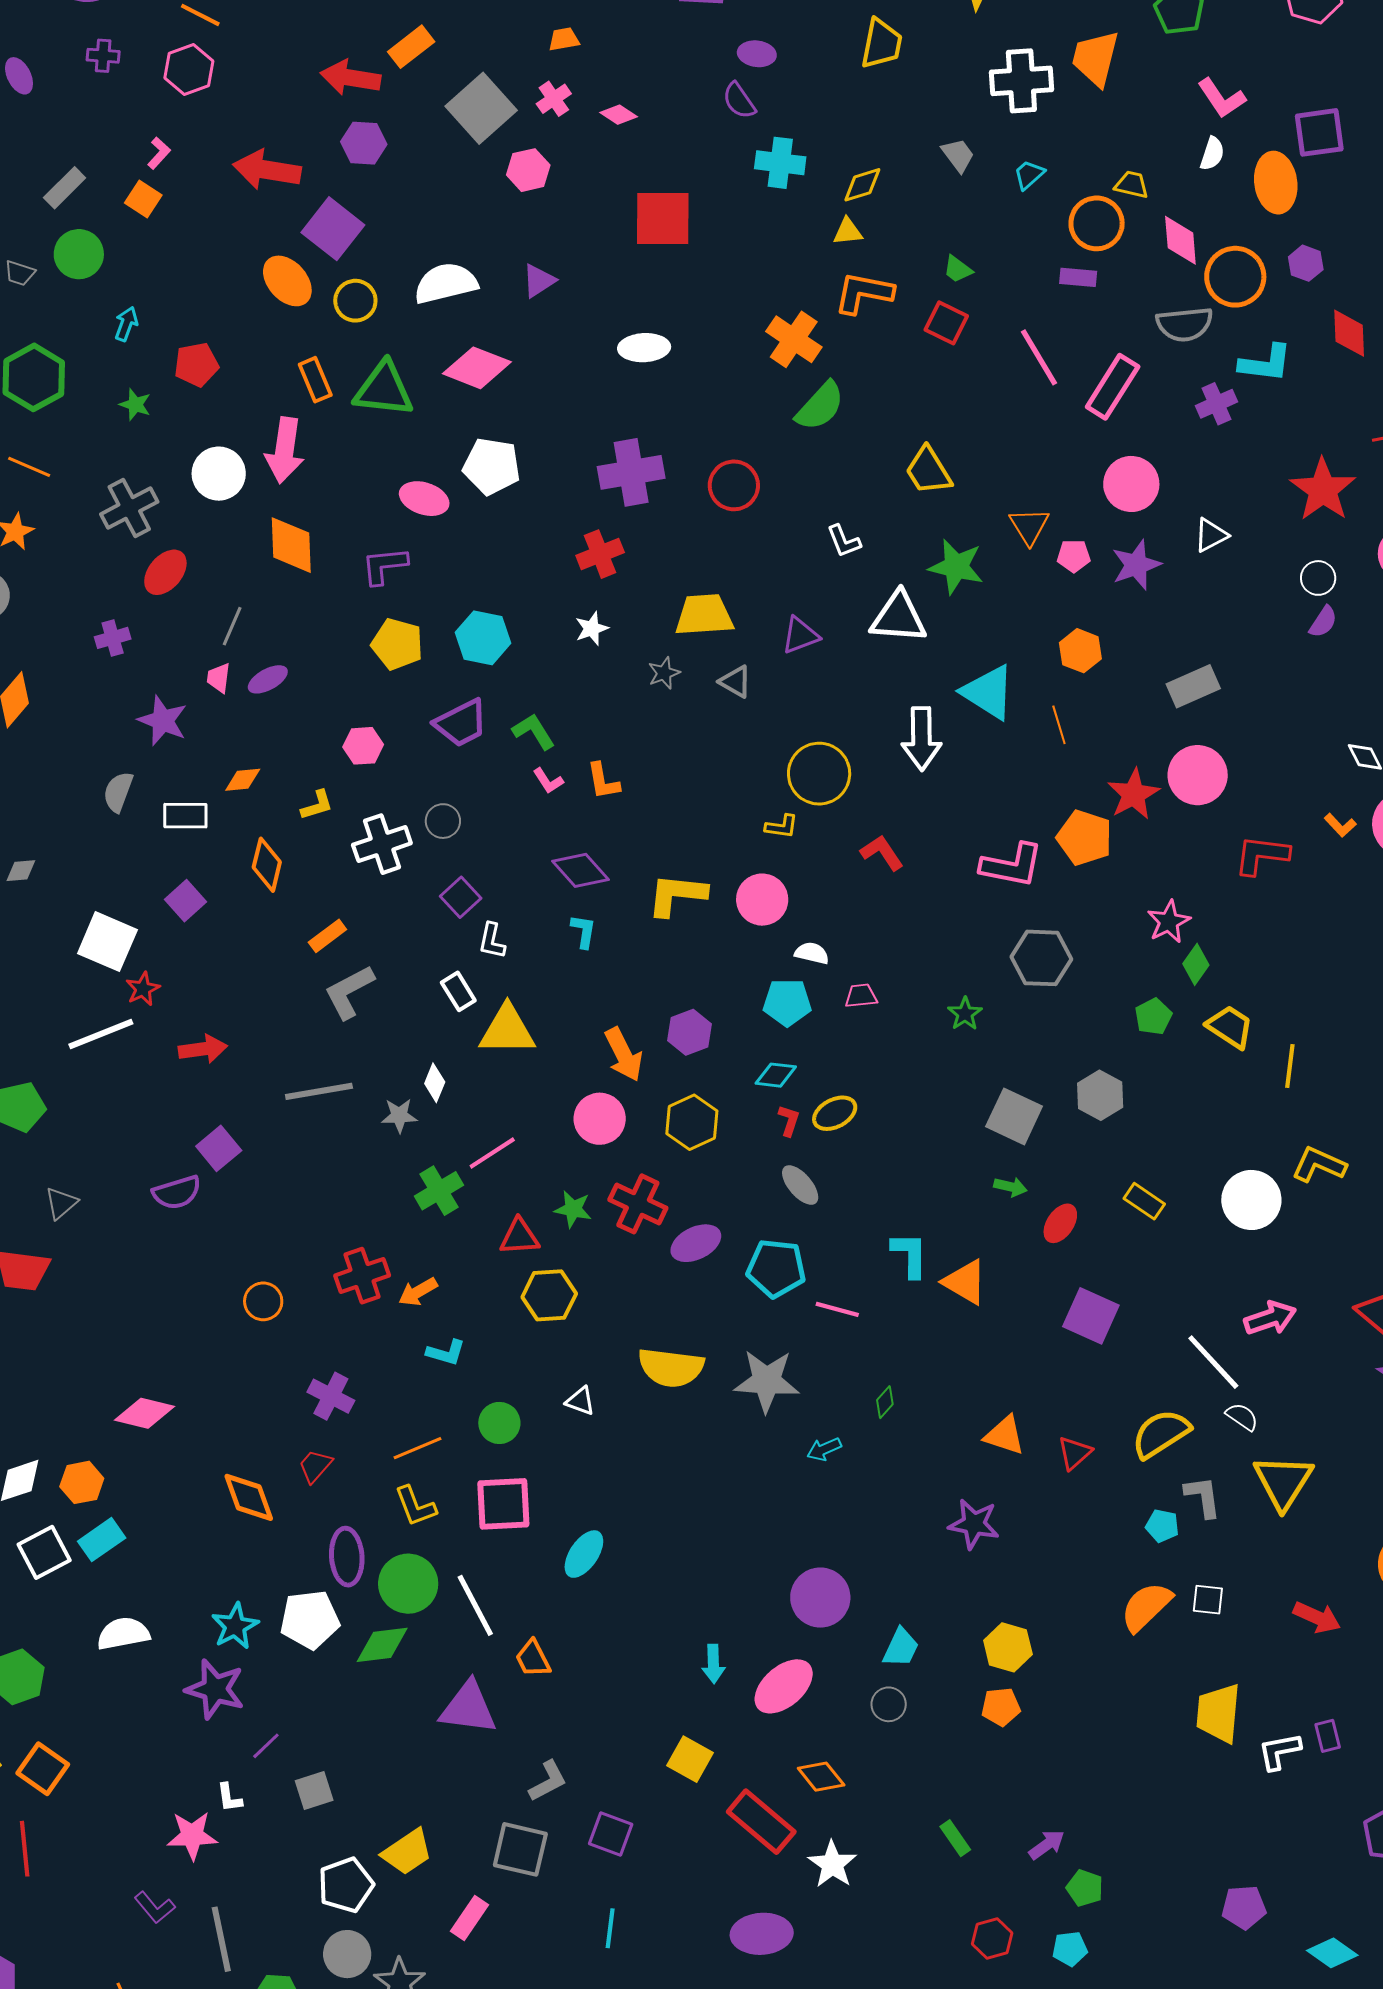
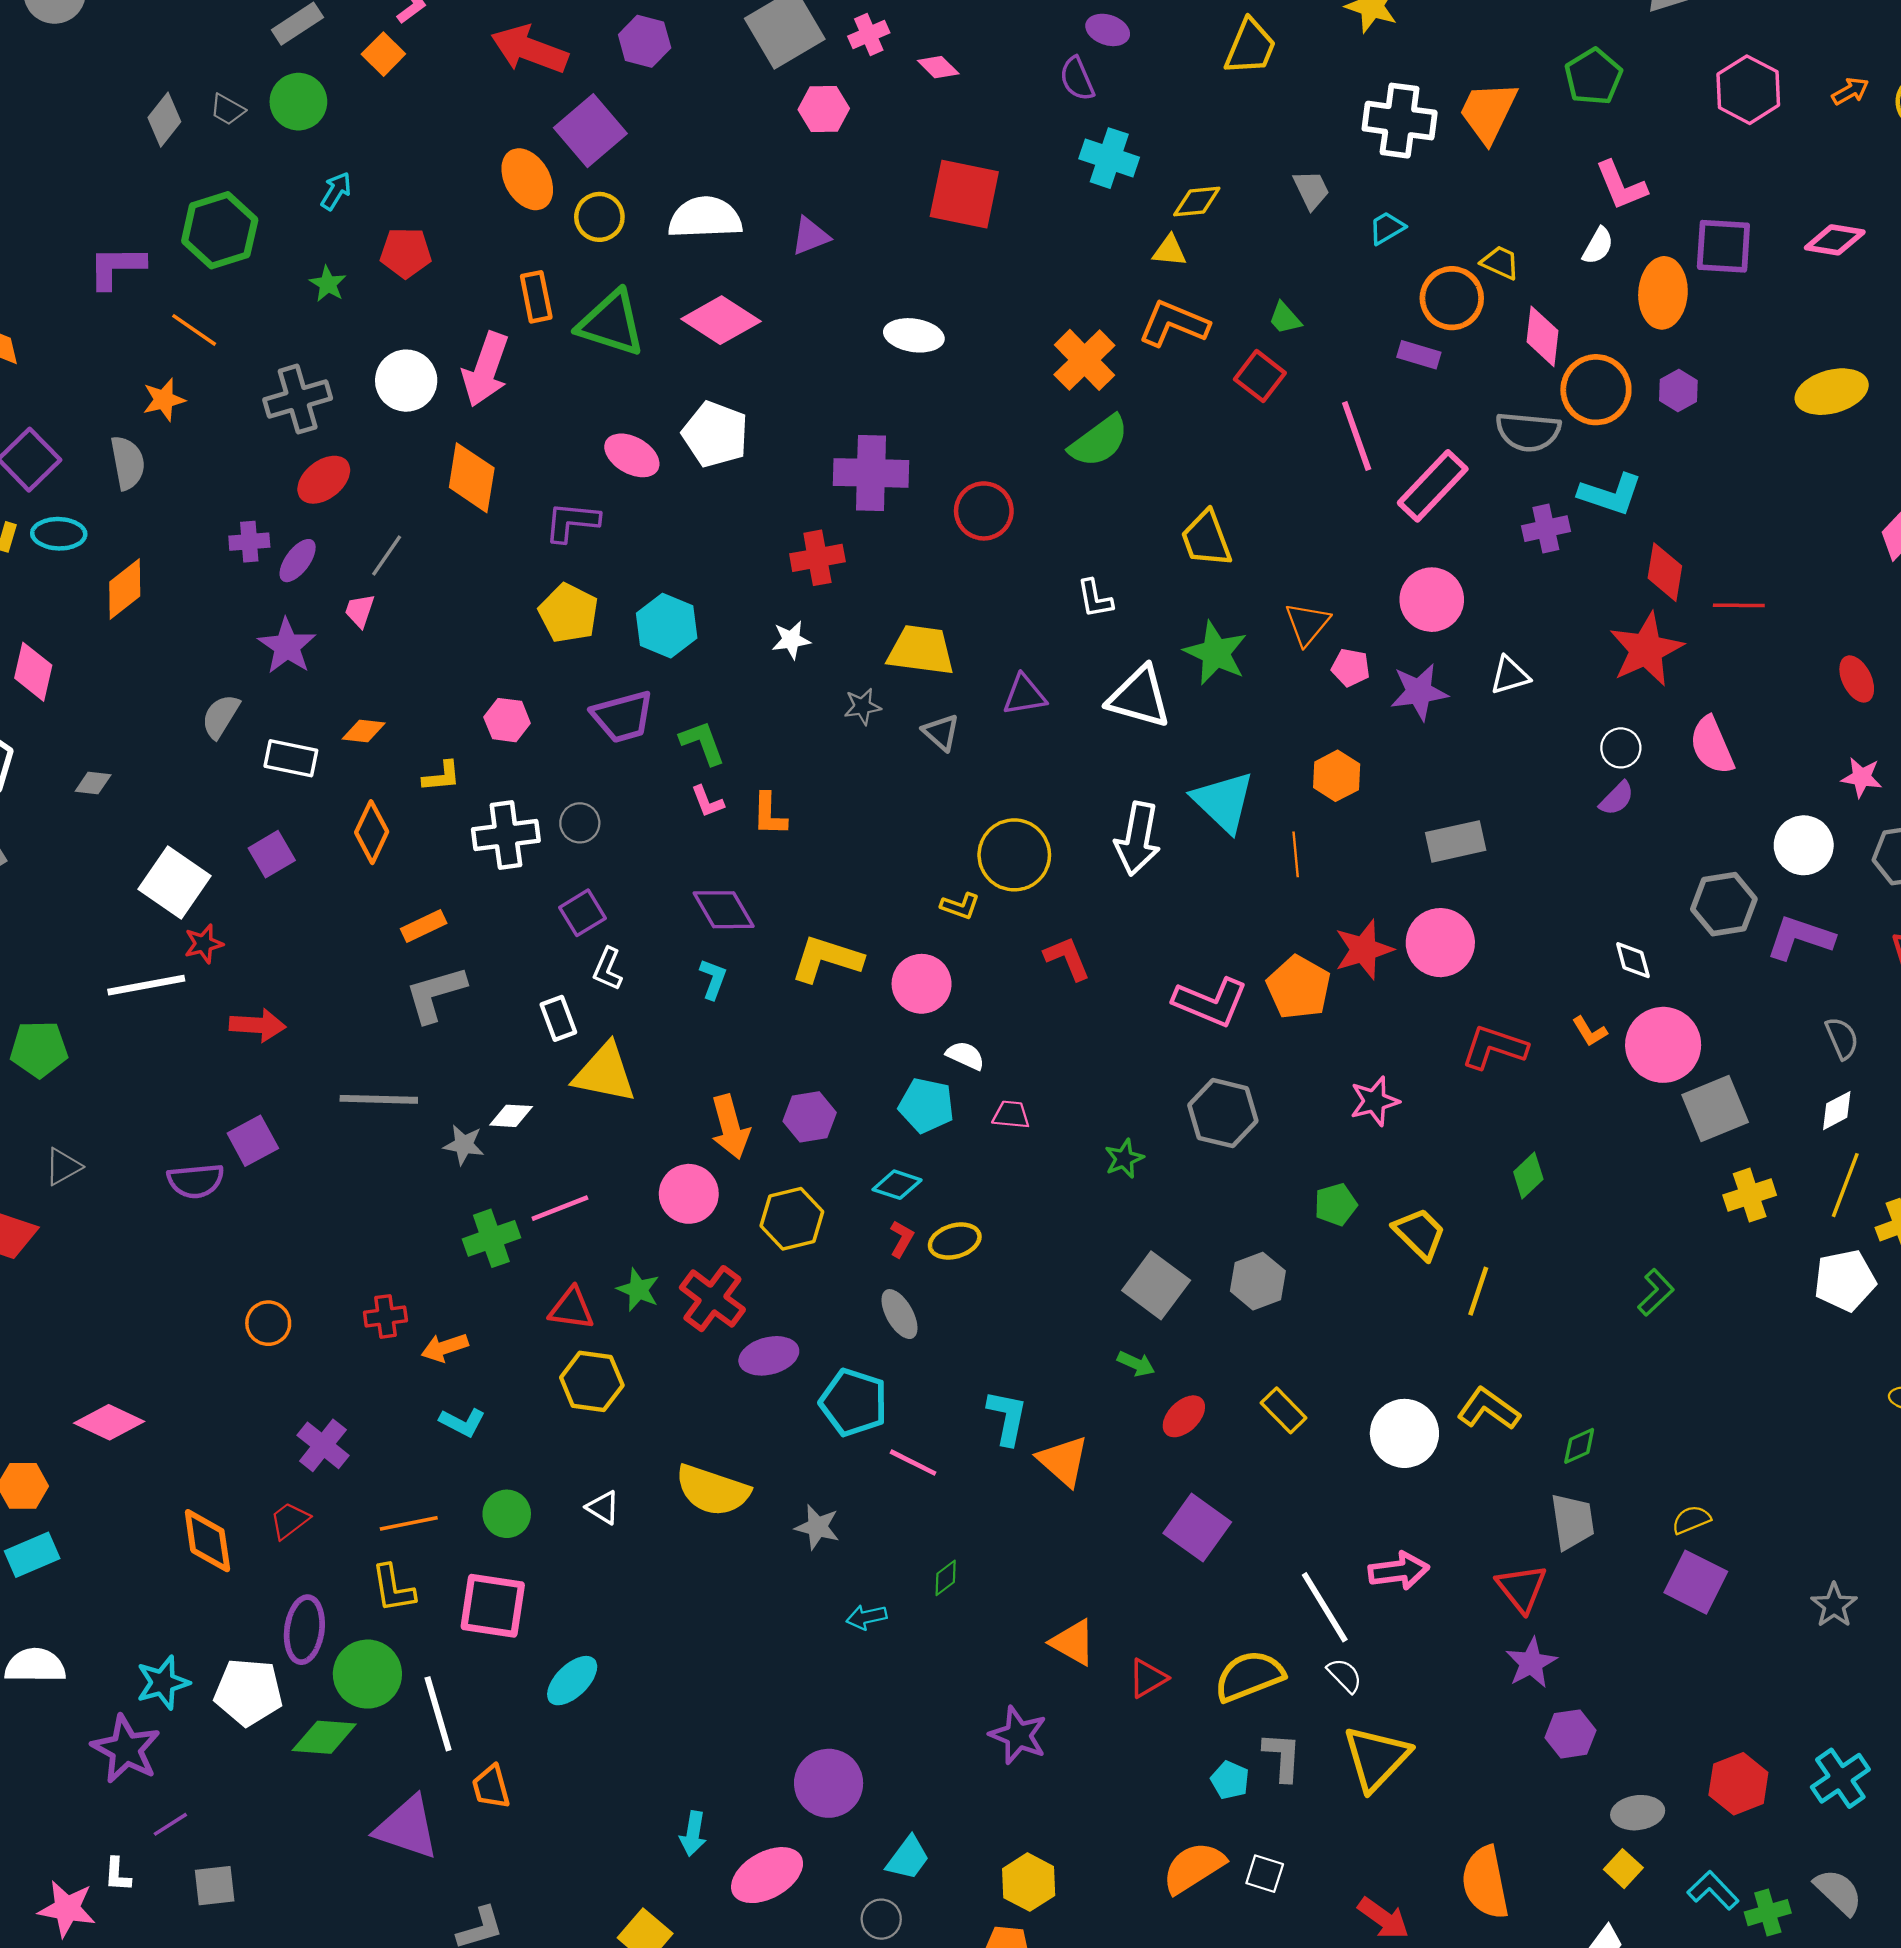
red diamond: (1349, 333) -> (1665, 572), moved
purple ellipse: (268, 679) -> (298, 561), moved, turned -36
green diamond: (1196, 964) -> (1528, 1176), moved
white diamond: (435, 1083) -> (511, 1116), turned 60
red cross: (362, 1276) -> (385, 1316), size x0.7
gray star: (767, 1381) -> (817, 1527), size x0.6

